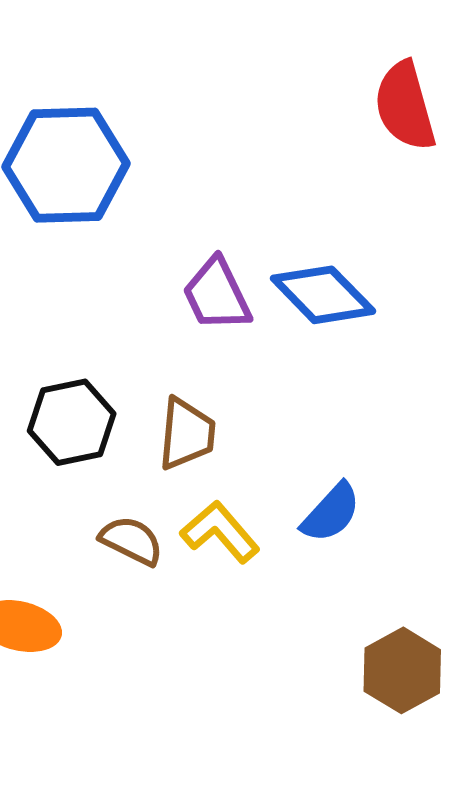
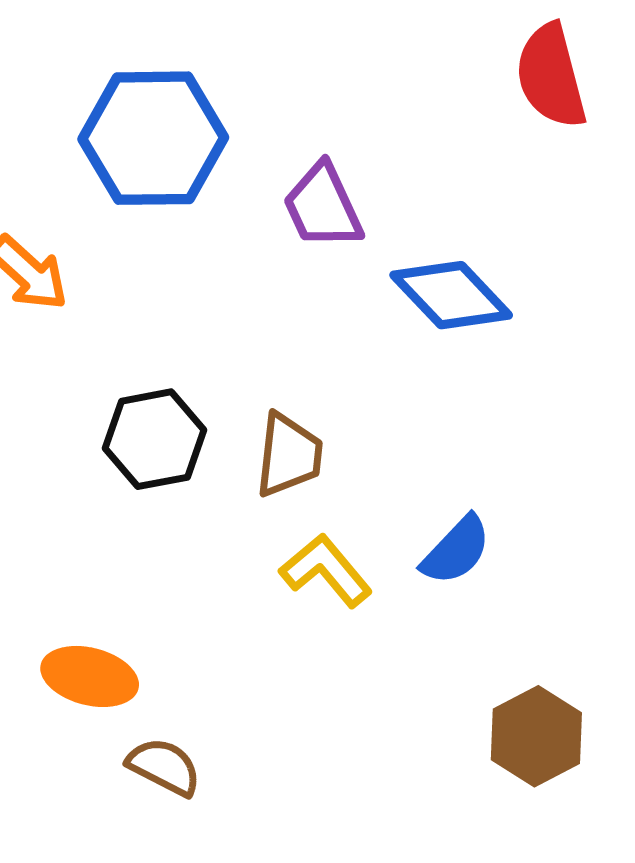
purple trapezoid: (217, 295) -> (323, 206), moved
brown semicircle: (131, 541) -> (164, 767), moved

